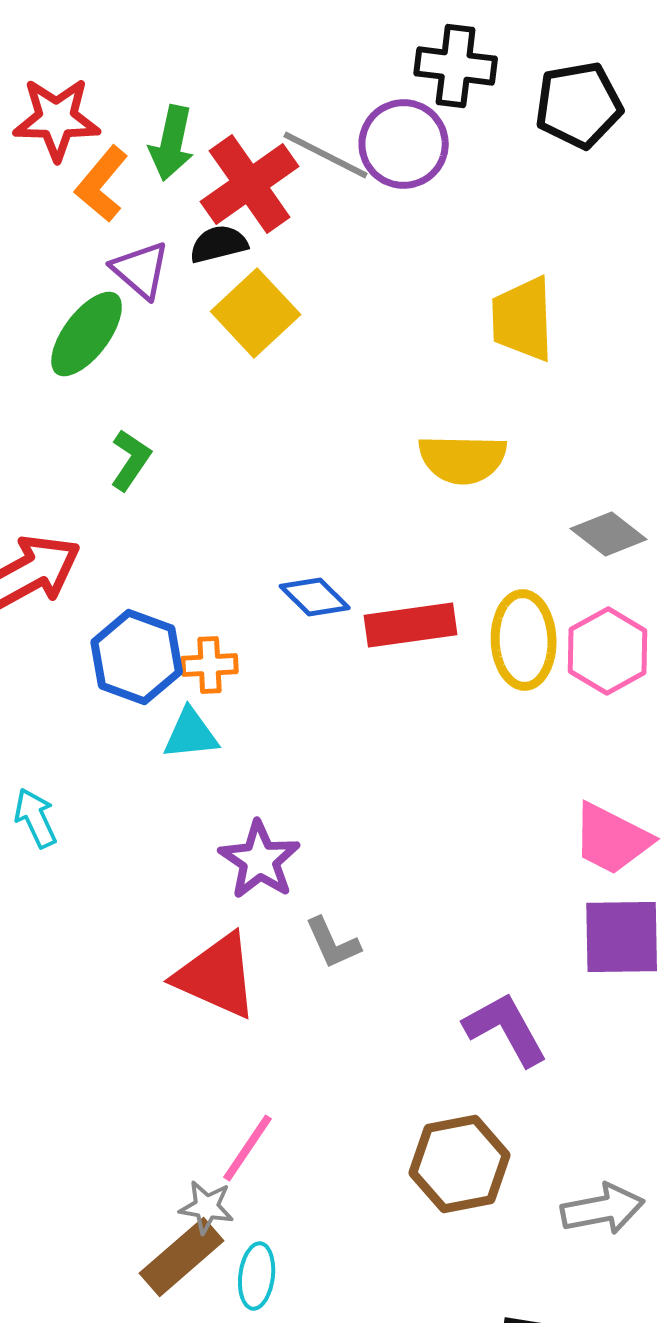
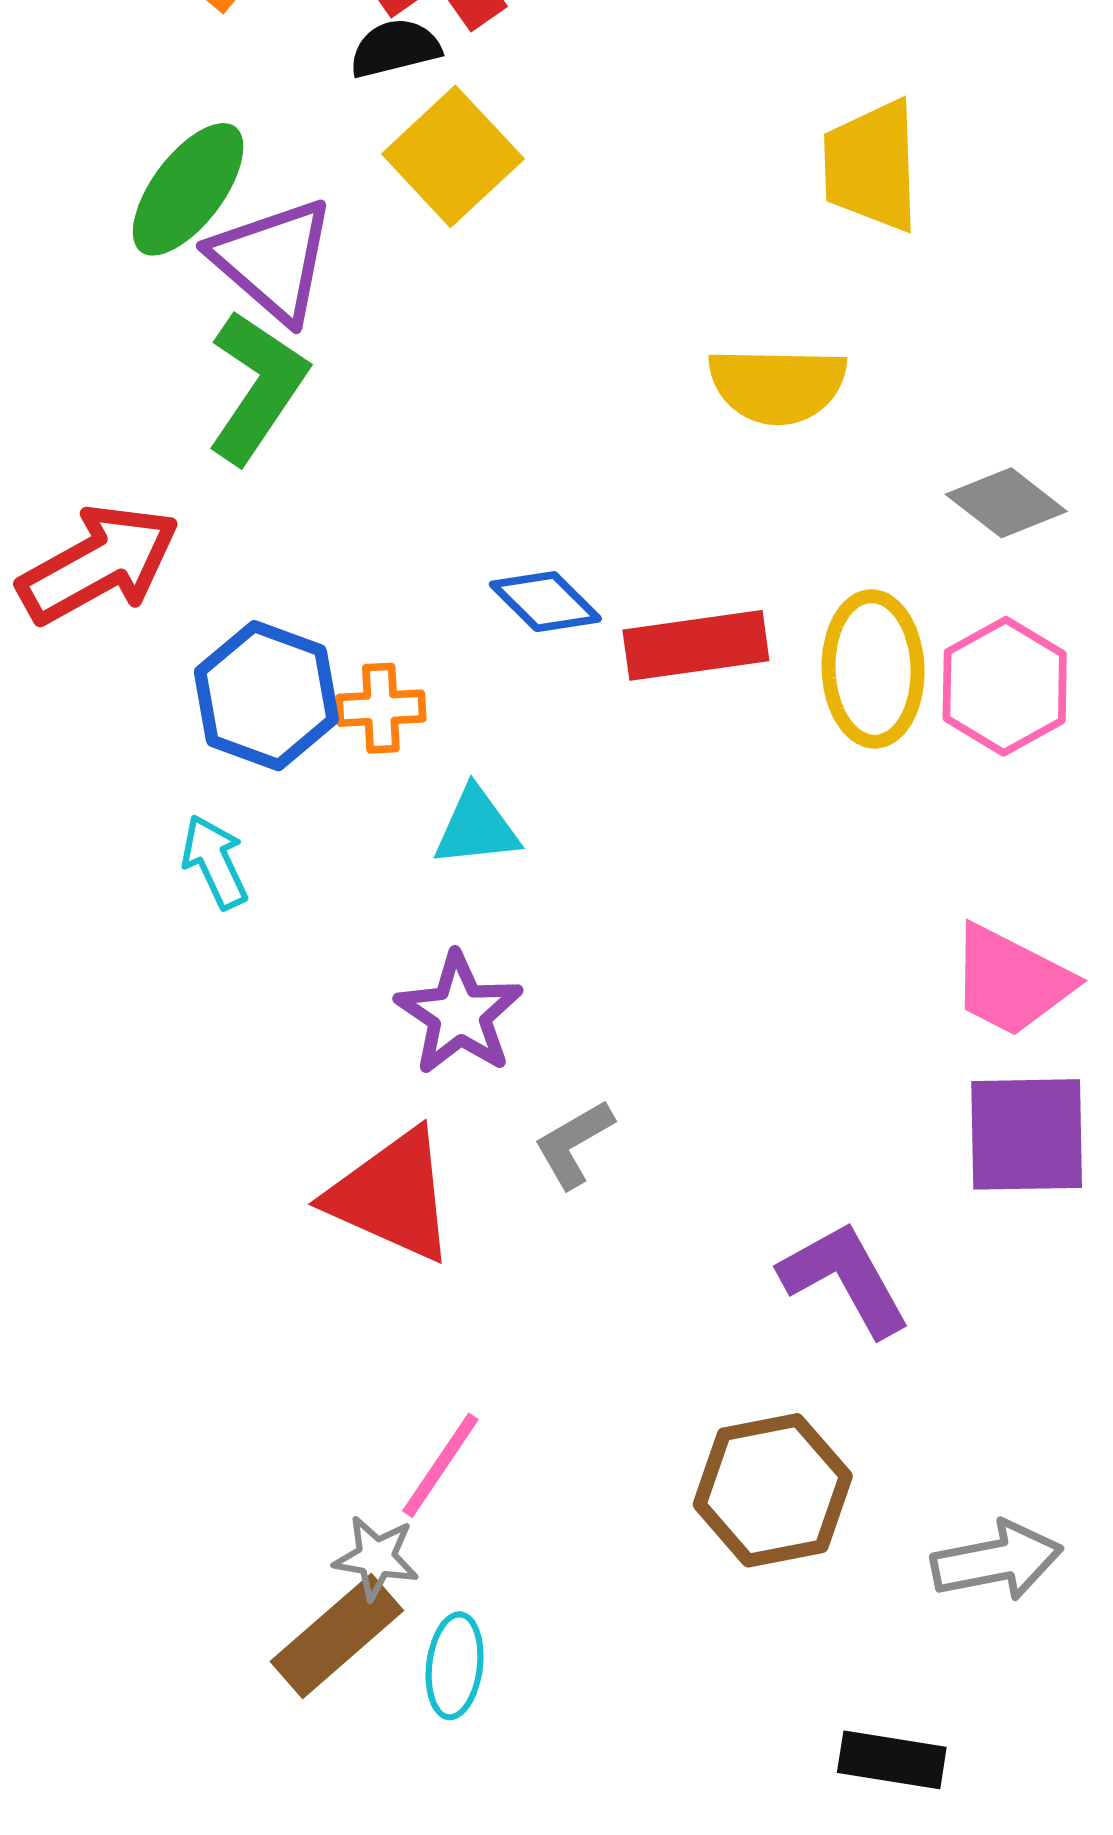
purple triangle: (141, 270) -> (273, 260), moved, size x1.4
green L-shape: (131, 460) -> (257, 387), size x1.6
cyan triangle: (191, 734) -> (476, 827), moved
cyan arrow: (36, 818) -> (215, 862), moved
gray L-shape: (333, 943) -> (574, 1144), turned 84

